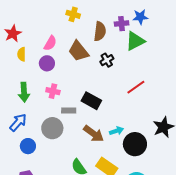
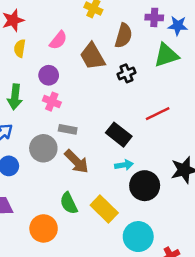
purple cross: (122, 24) -> (154, 17), moved
purple circle: (47, 63) -> (49, 75), moved
black rectangle: (91, 101) -> (119, 135), moved
brown arrow: (94, 134) -> (77, 162), moved

